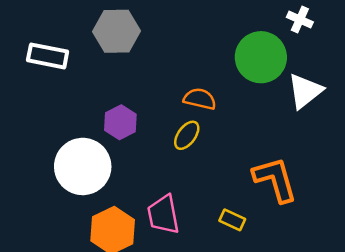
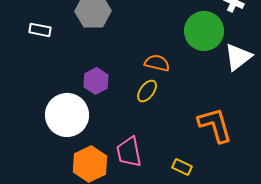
white rectangle: (48, 56) -> (40, 30), size x0.7
yellow rectangle: (232, 220) -> (182, 167), moved

